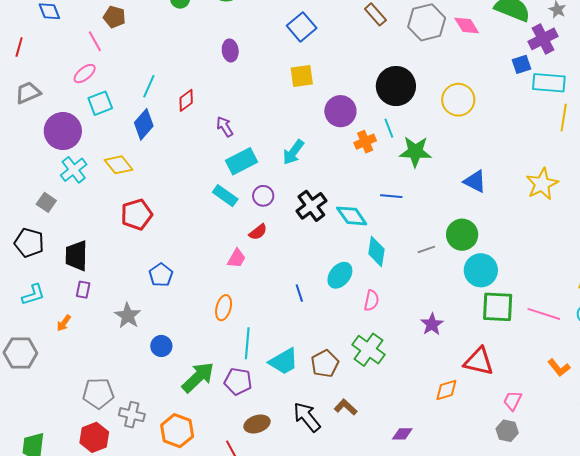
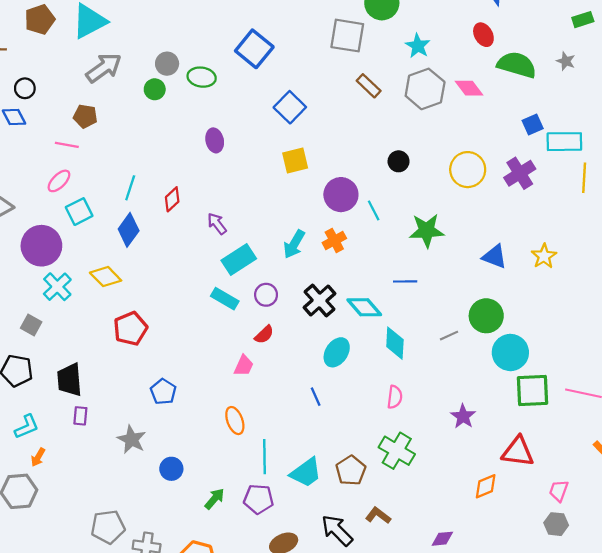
purple cross: (543, 39) -> (520, 173), moved
pink line: (95, 41) -> (67, 145), turned -45
black circle: (396, 86) -> (399, 161), size x0.5
cyan line: (389, 128) -> (374, 210), moved
orange cross: (365, 142) -> (334, 240), moved
yellow star: (542, 184) -> (544, 256), moved, size x0.7
cyan ellipse: (340, 275) -> (337, 352), moved
orange ellipse: (224, 308) -> (235, 421), turned -30
orange arrow: (64, 323) -> (38, 457), moved
green arrow: (198, 377) -> (215, 499), size x0.6

